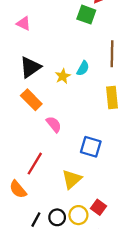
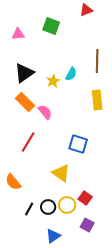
green square: (86, 15) -> (51, 26), moved
pink triangle: (24, 24) -> (18, 34), turned -32
pink semicircle: (54, 124) -> (45, 112), moved
red line: (35, 164) -> (28, 142), moved
yellow triangle: (72, 179) -> (61, 173), turned -42

